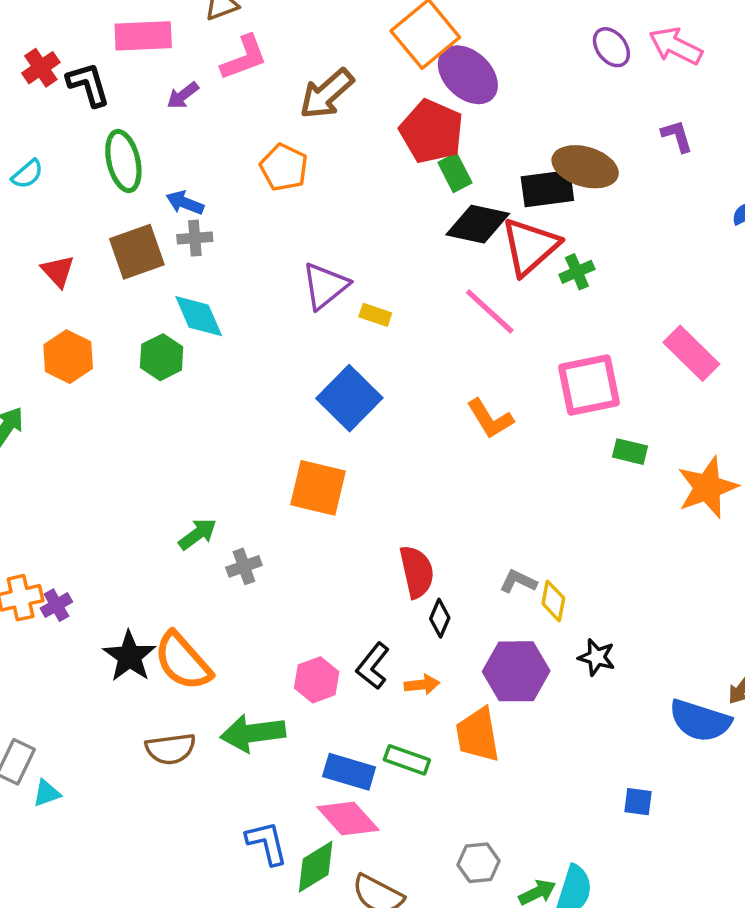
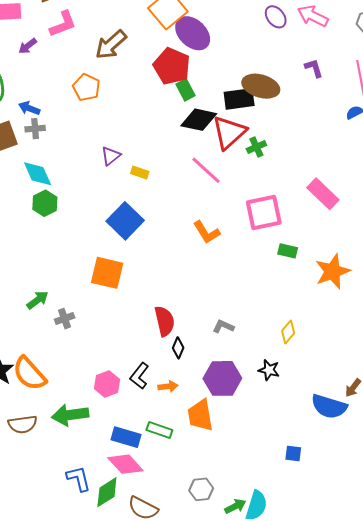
purple triangle: (325, 286) -> (111, 156), size x0.7
green hexagon: (162, 357) -> (45, 203), moved
yellow diamond: (553, 601) -> (288, 332), moved, turned 30

